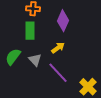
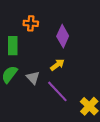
green rectangle: (30, 31) -> (13, 46), moved

